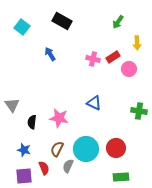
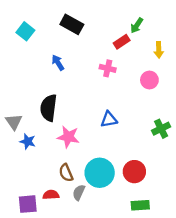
red rectangle: (113, 57) -> (122, 42), moved
blue triangle: (94, 103) -> (109, 119), turned -35
green cross: (139, 111) -> (161, 129), turned -35
black semicircle: (32, 122) -> (49, 108), moved, size x1.6
brown semicircle: (57, 149) -> (66, 173), turned -49
blue star: (24, 150) -> (28, 141), moved
red semicircle: (44, 168) -> (51, 195), turned -72

